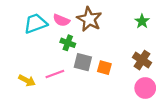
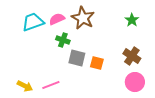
pink semicircle: (61, 20) -> (57, 19), turned 133
pink line: (55, 74) -> (51, 85), moved
yellow arrow: (27, 80) -> (25, 86), moved

